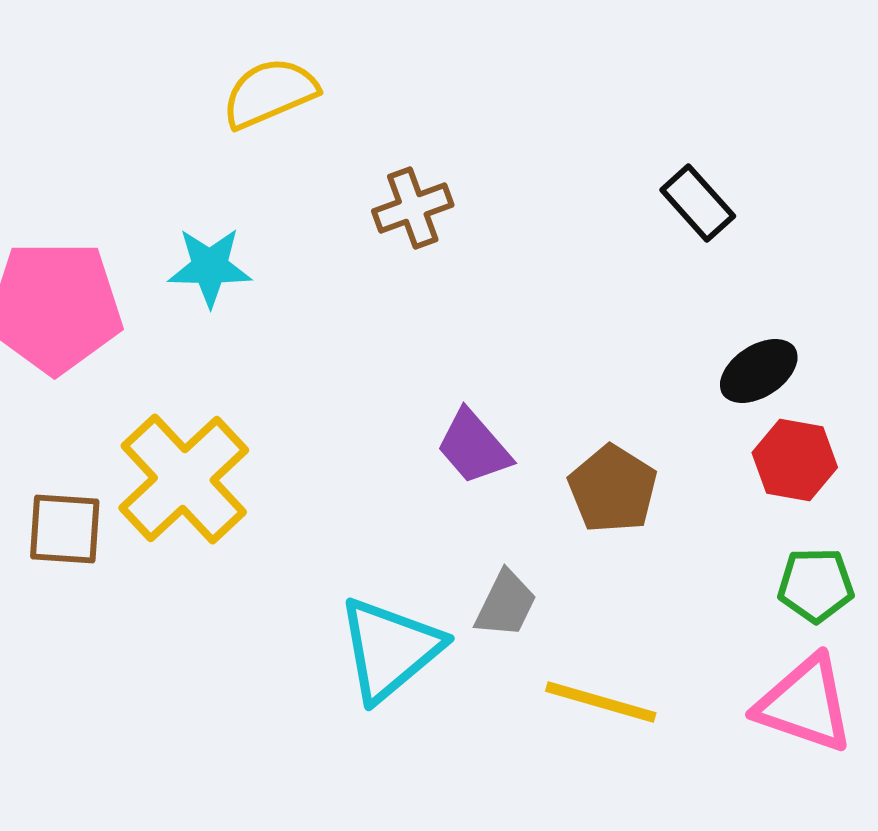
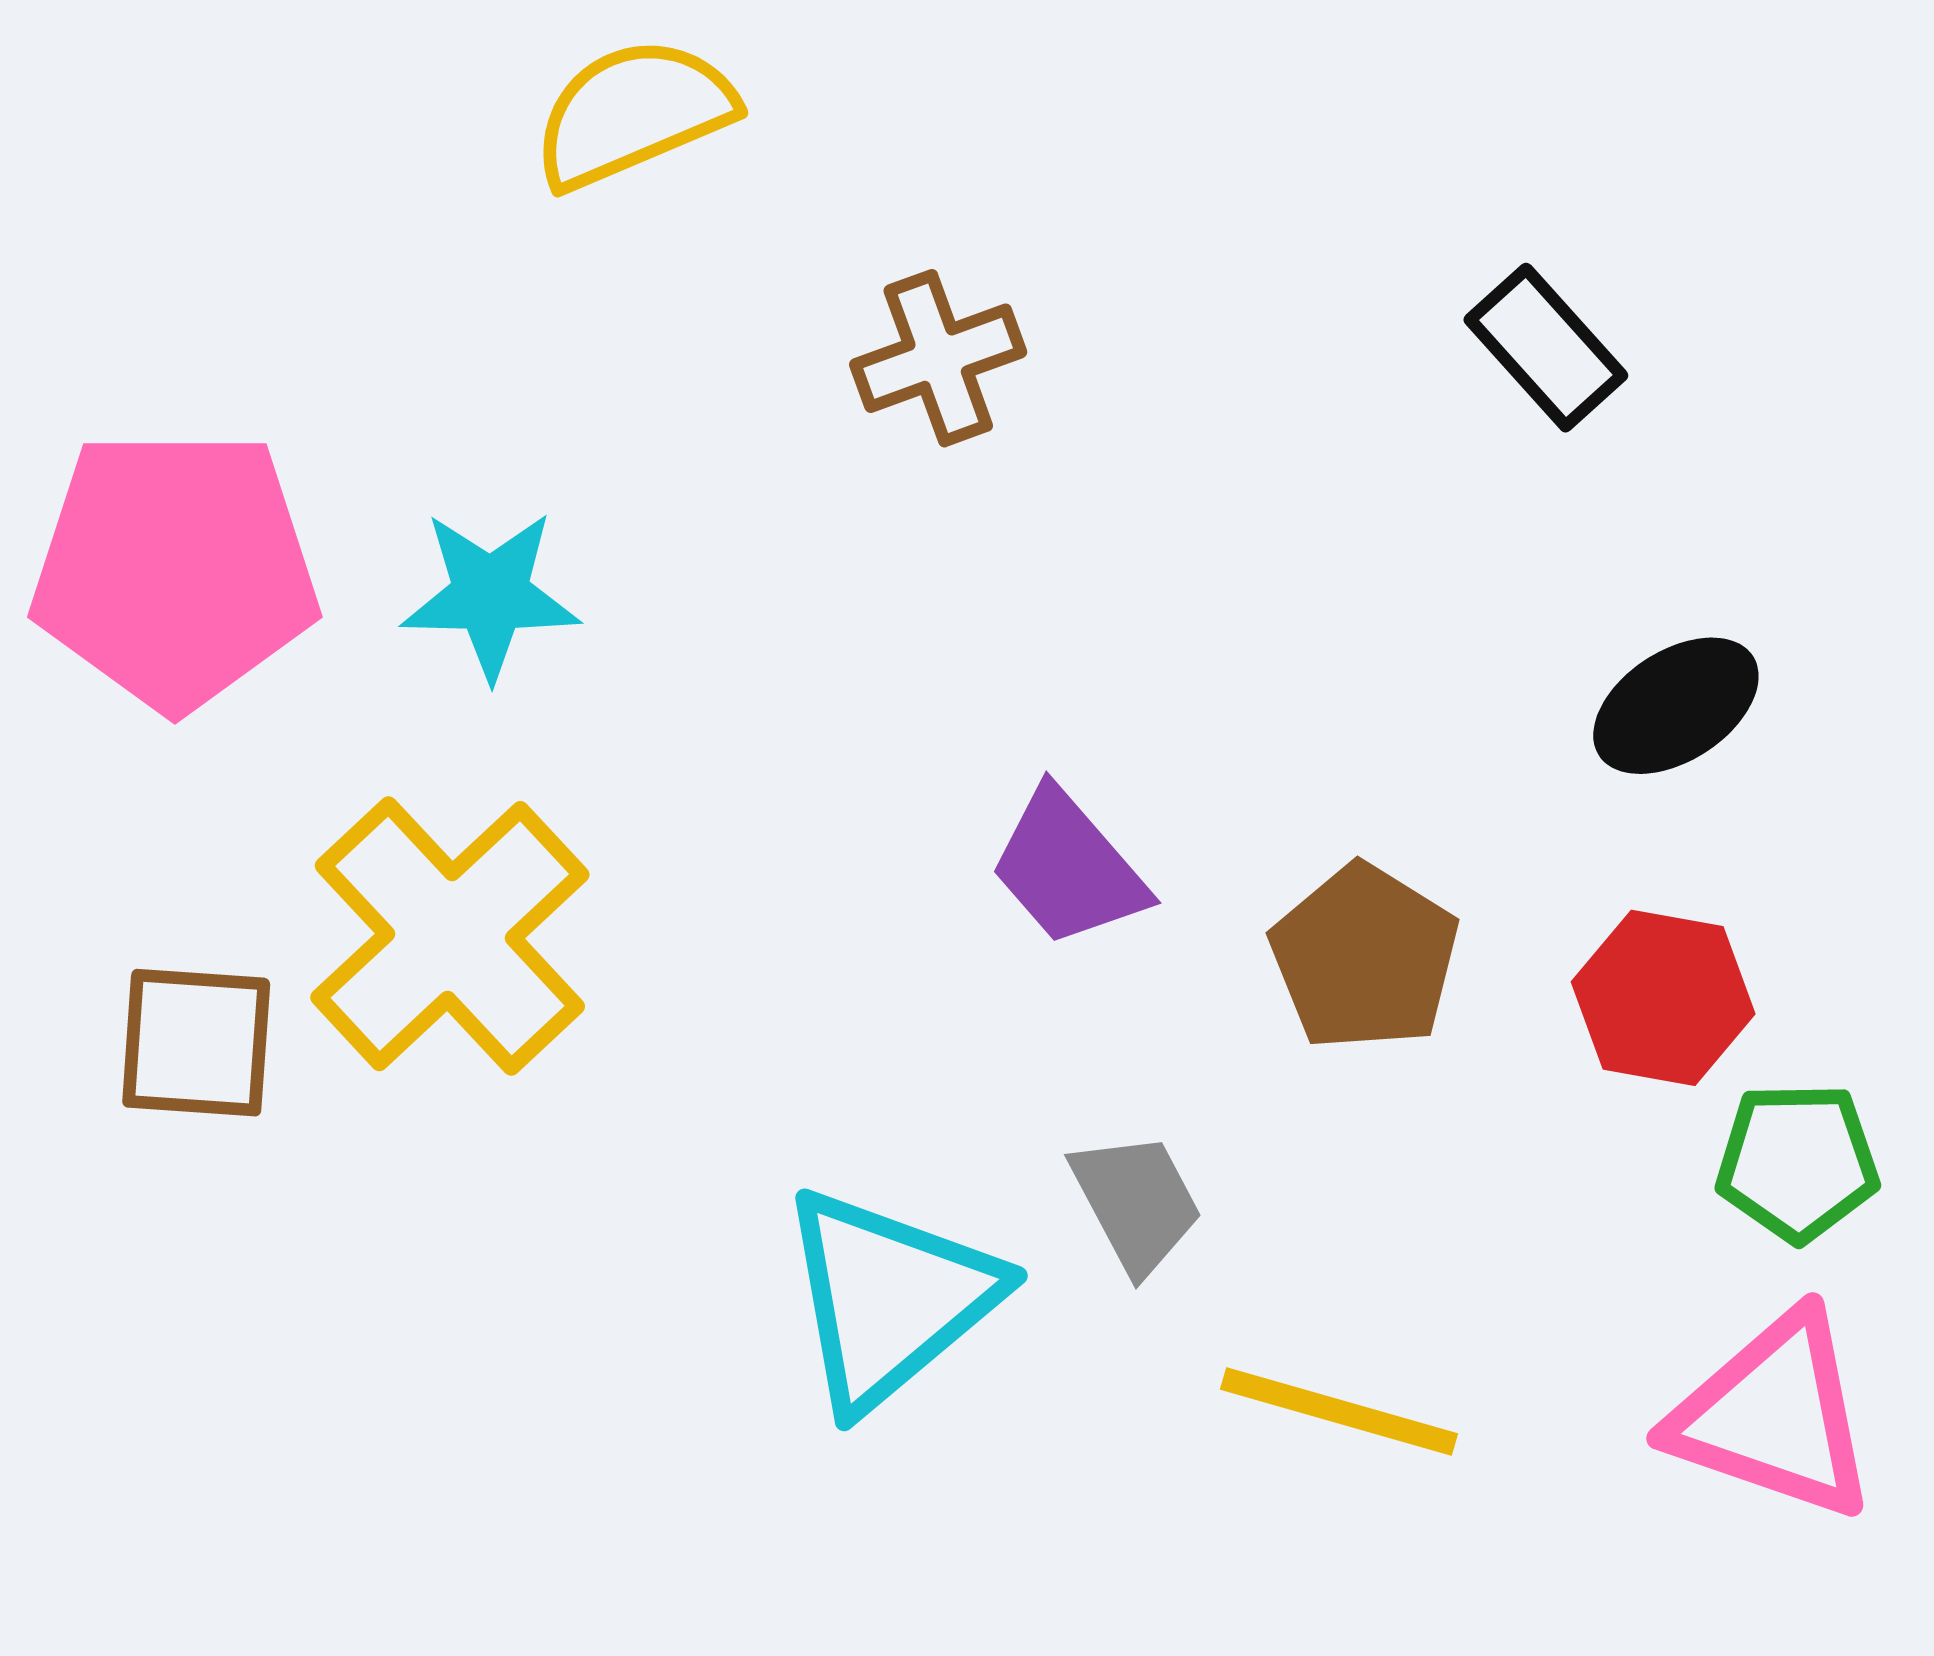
cyan star: (210, 267) -> (490, 595), moved
red hexagon: (795, 460) -> (1663, 998), moved
gray trapezoid: (506, 604) -> (1136, 1203), turned -54

